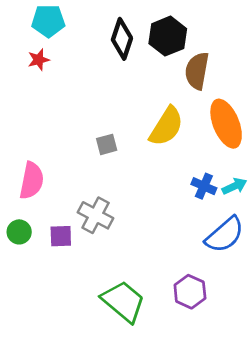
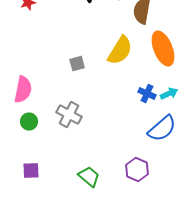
green circle: (19, 232) -> (29, 122), moved
purple square: (61, 236) -> (31, 170), moved
green trapezoid: (123, 301) -> (89, 176), size x0.7

